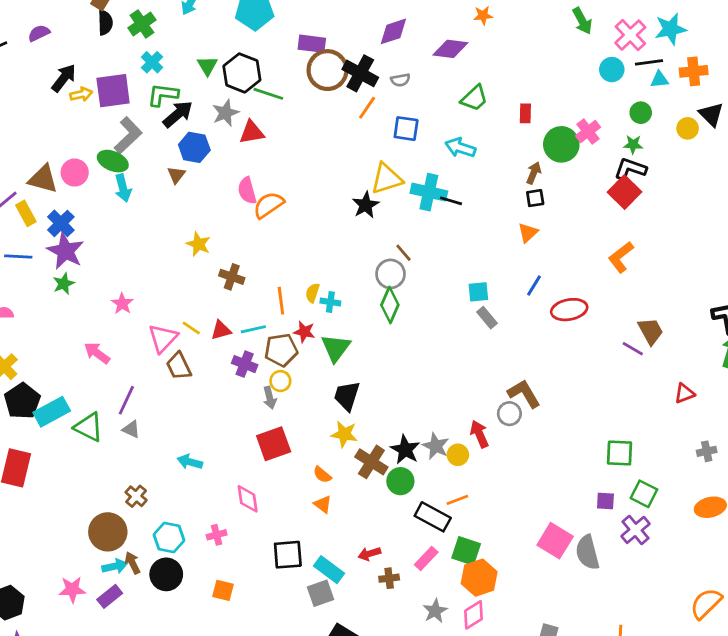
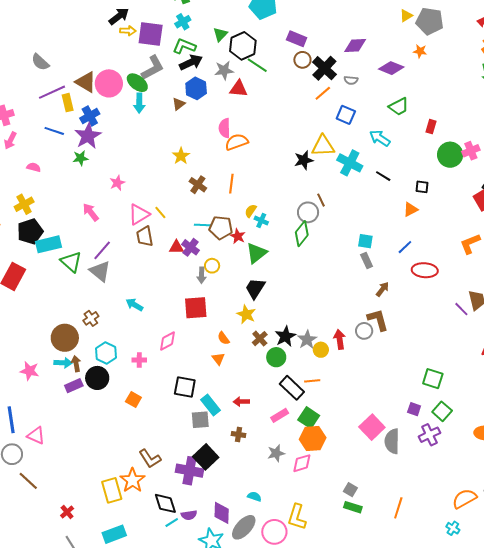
brown circle: (327, 70) -> (302, 60), size x0.6
pink circle: (75, 173) -> (109, 83), size x1.4
brown arrow: (534, 173) -> (382, 289), moved
black line: (451, 201) -> (383, 176), moved
orange line: (281, 301) -> (231, 184), moved
red triangle: (221, 330) -> (176, 247), moved
brown pentagon: (281, 350) -> (221, 228), moved
gray triangle: (131, 429) -> (100, 271), size x1.6
brown cross: (371, 462) -> (260, 339), size x0.7
pink diamond: (248, 499) -> (167, 341), turned 55
brown cross: (389, 578) -> (238, 434), moved
purple rectangle: (110, 596) -> (74, 386), moved

